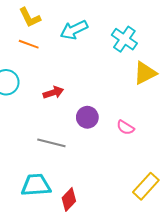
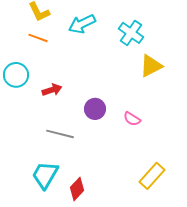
red arrow: (53, 93) -> (52, 90), moved
cyan trapezoid: (36, 185) -> (45, 175), turned -56

